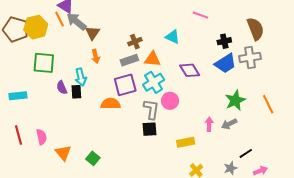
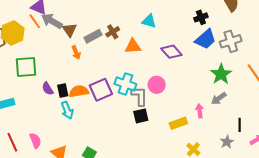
gray cross: (250, 57) -> (231, 41), moved
gray rectangle: (129, 60) -> (93, 36), moved
cyan arrow: (81, 77) -> (67, 110), moved
cyan cross: (154, 82) -> (125, 84), moved, turned -30
purple square: (125, 85) -> (101, 90), moved
orange semicircle: (111, 104) -> (79, 91), moved
pink arrow: (209, 124) -> (200, 111), moved
black line: (246, 153) -> (240, 125), turned -48

